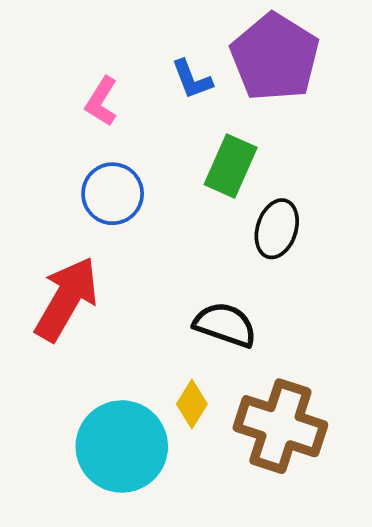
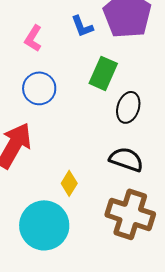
black semicircle: (225, 325) -> (126, 159), moved
yellow diamond: (192, 404) -> (69, 183), moved

